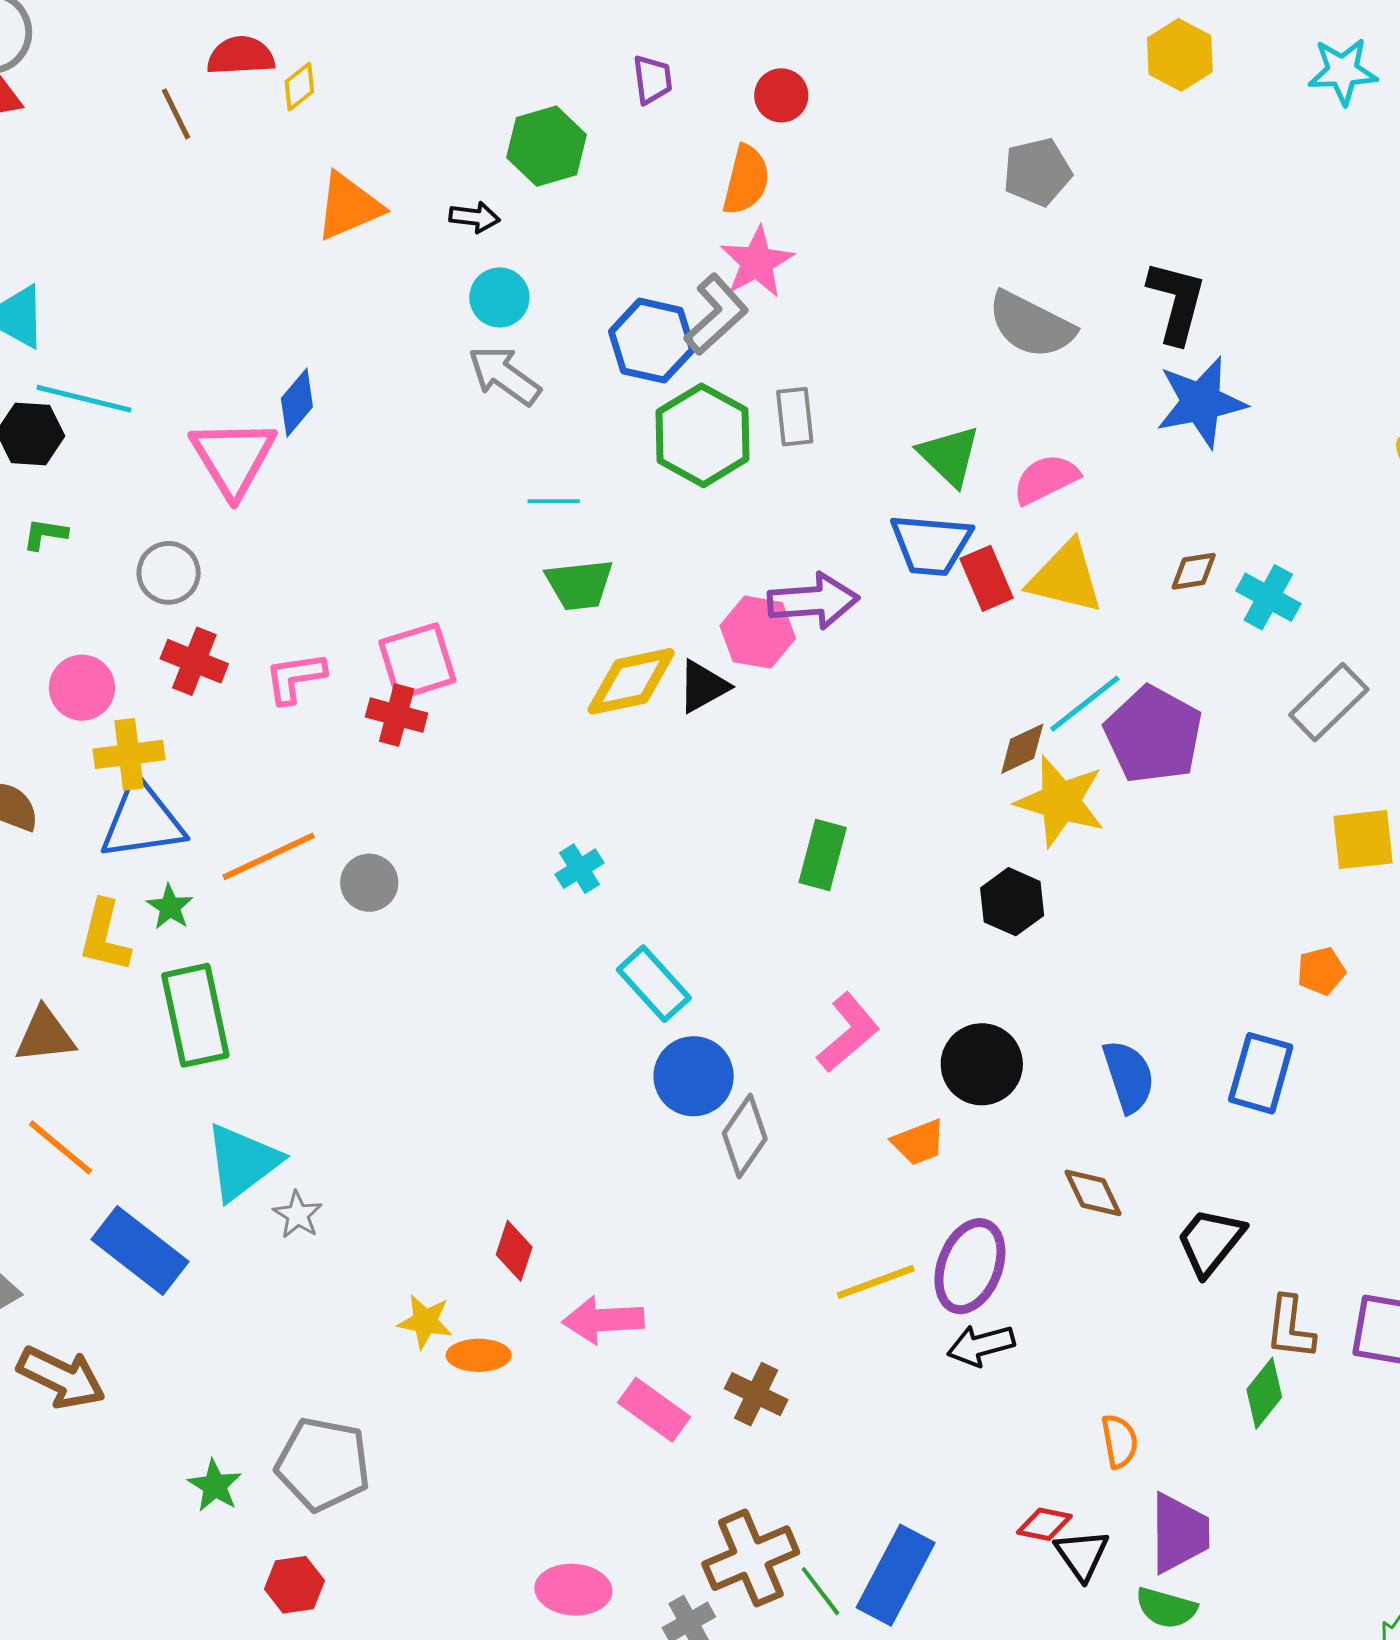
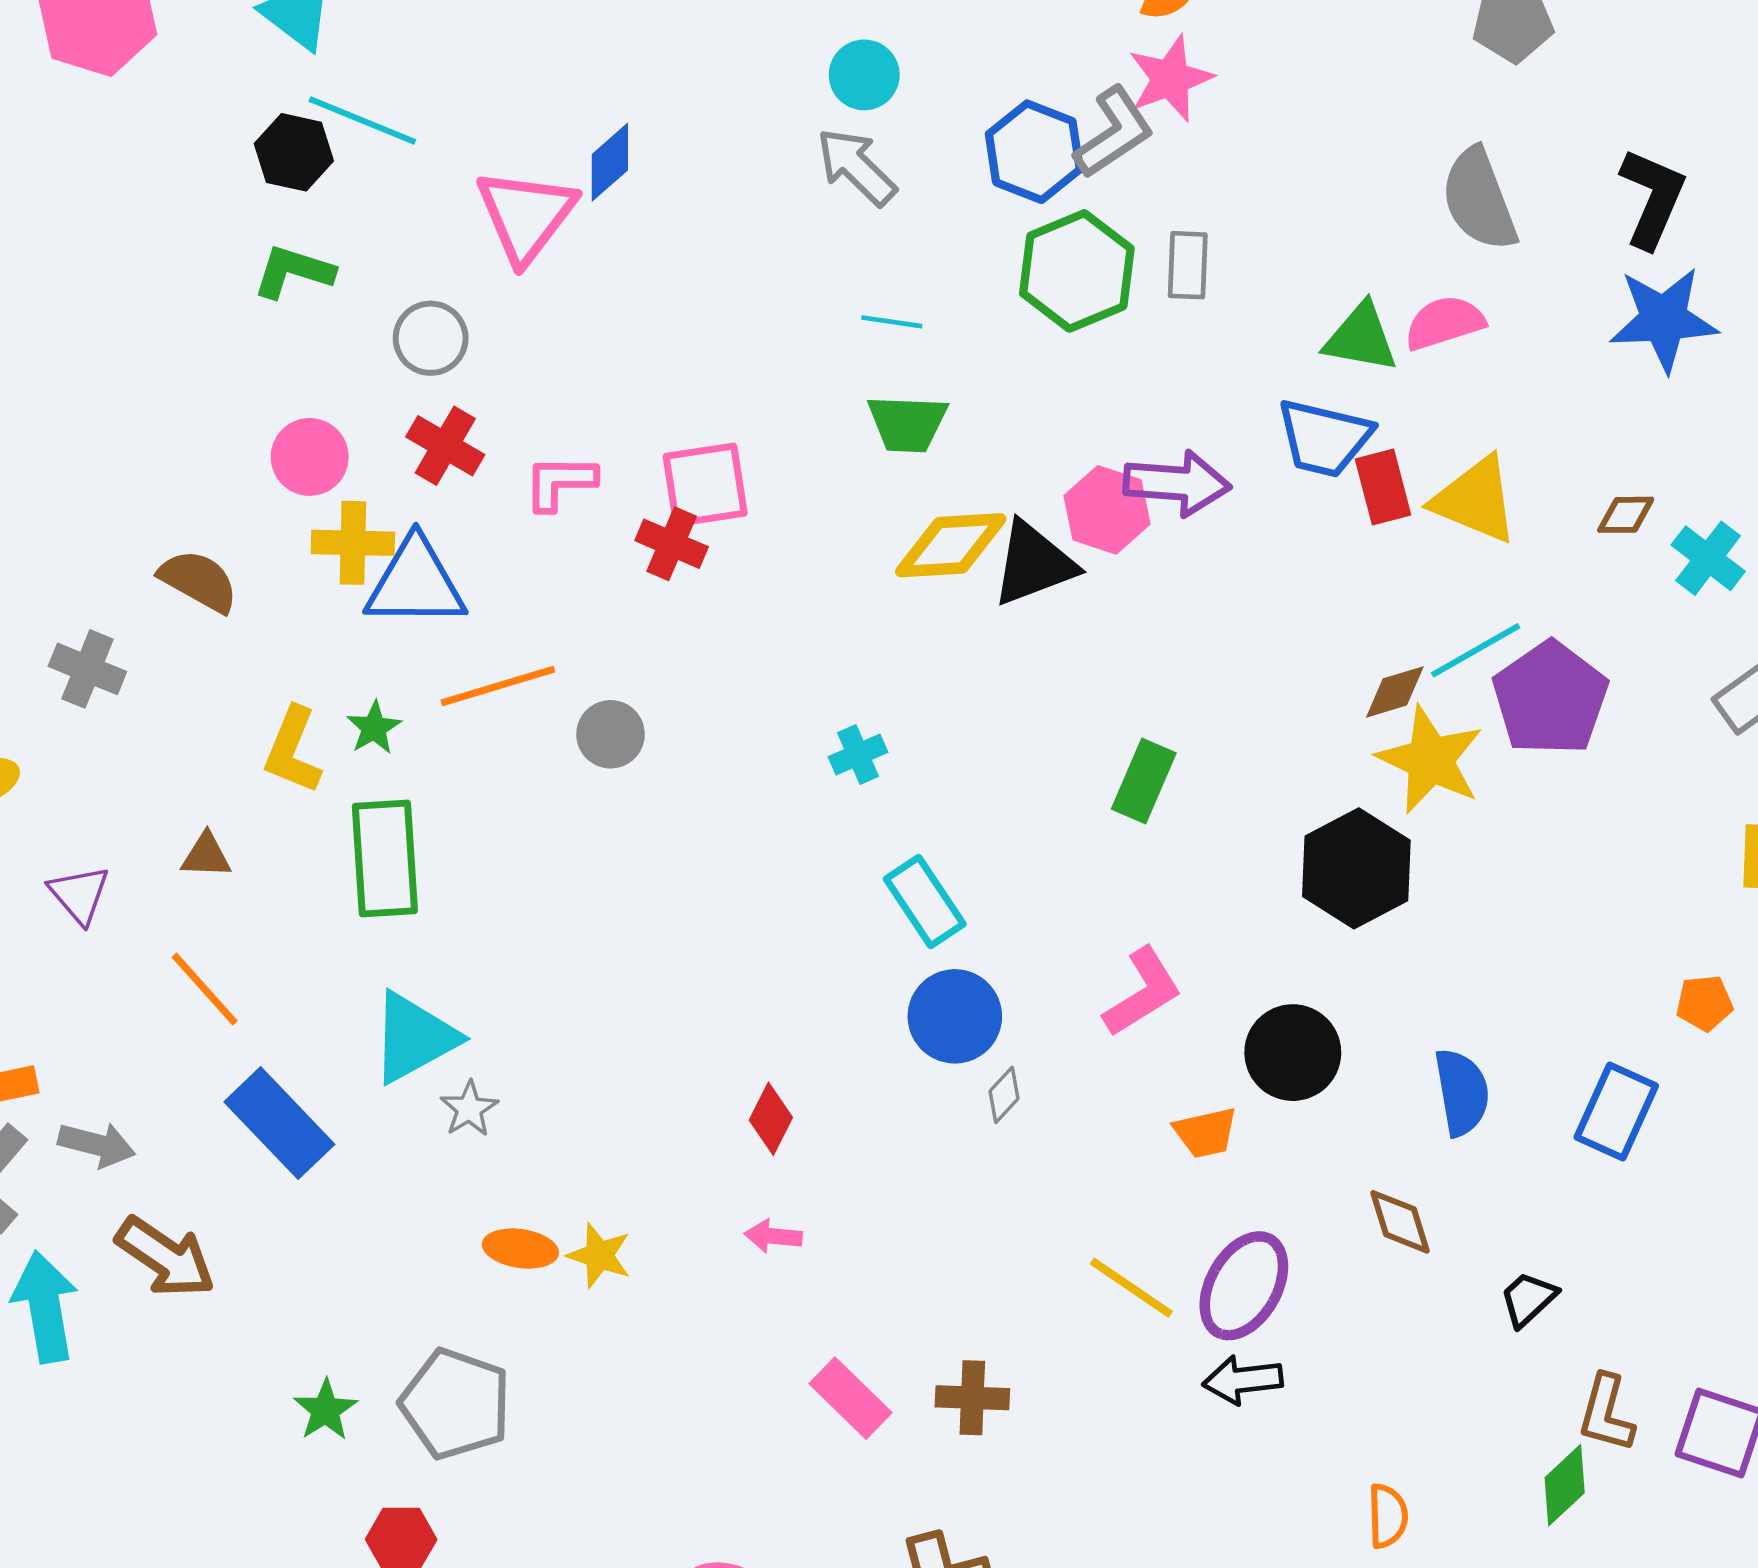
gray semicircle: (1031, 325) -> (1479, 199), turned 34
green triangle: (949, 456) -> (1361, 338), turned -42
pink semicircle: (1046, 479) -> (1445, 323), moved
green L-shape: (45, 534) -> (293, 272), size x1.5
black triangle: (703, 686) -> (1034, 564), size x1.4
blue triangle: (142, 821) -> (416, 583), moved
black hexagon: (1012, 902) -> (1356, 868), size x1.5
brown triangle: (45, 1035) -> (206, 856), size x0.7
gray diamond: (745, 1136) -> (1004, 1095), size x0.6
black trapezoid: (1210, 1241) -> (1528, 1299), size x0.7
red diamond: (514, 1251) -> (771, 1119), moved
yellow line: (876, 1282) -> (1131, 1288), turned 46
pink arrow: (603, 1320) -> (773, 1236), moved, size x0.6
orange ellipse: (479, 1355) -> (520, 1249), moved
brown cross: (756, 1394) -> (972, 1398), turned -32

